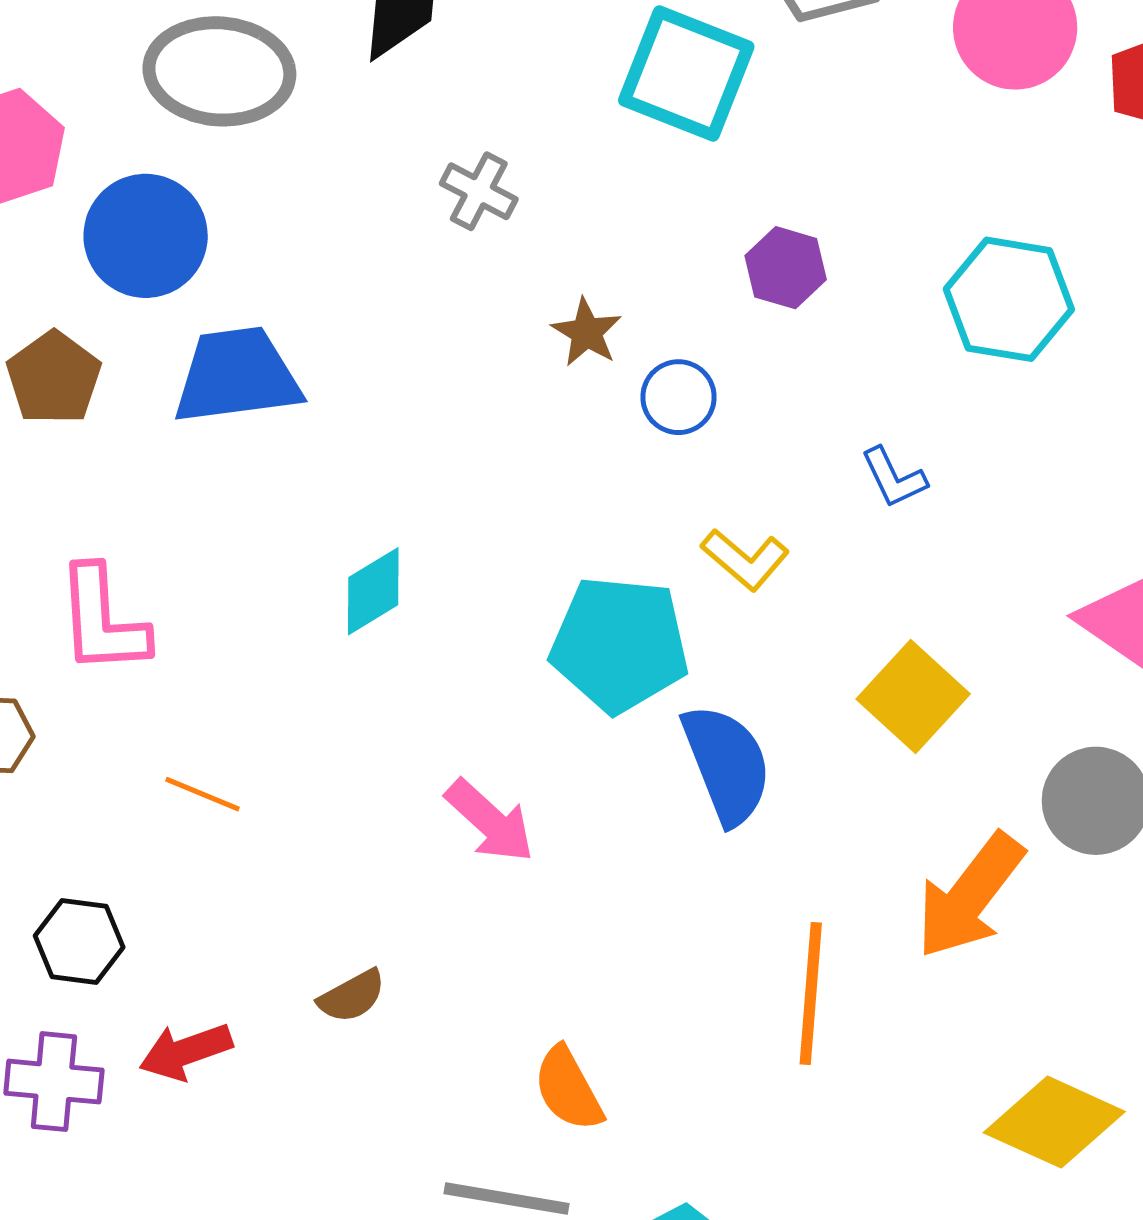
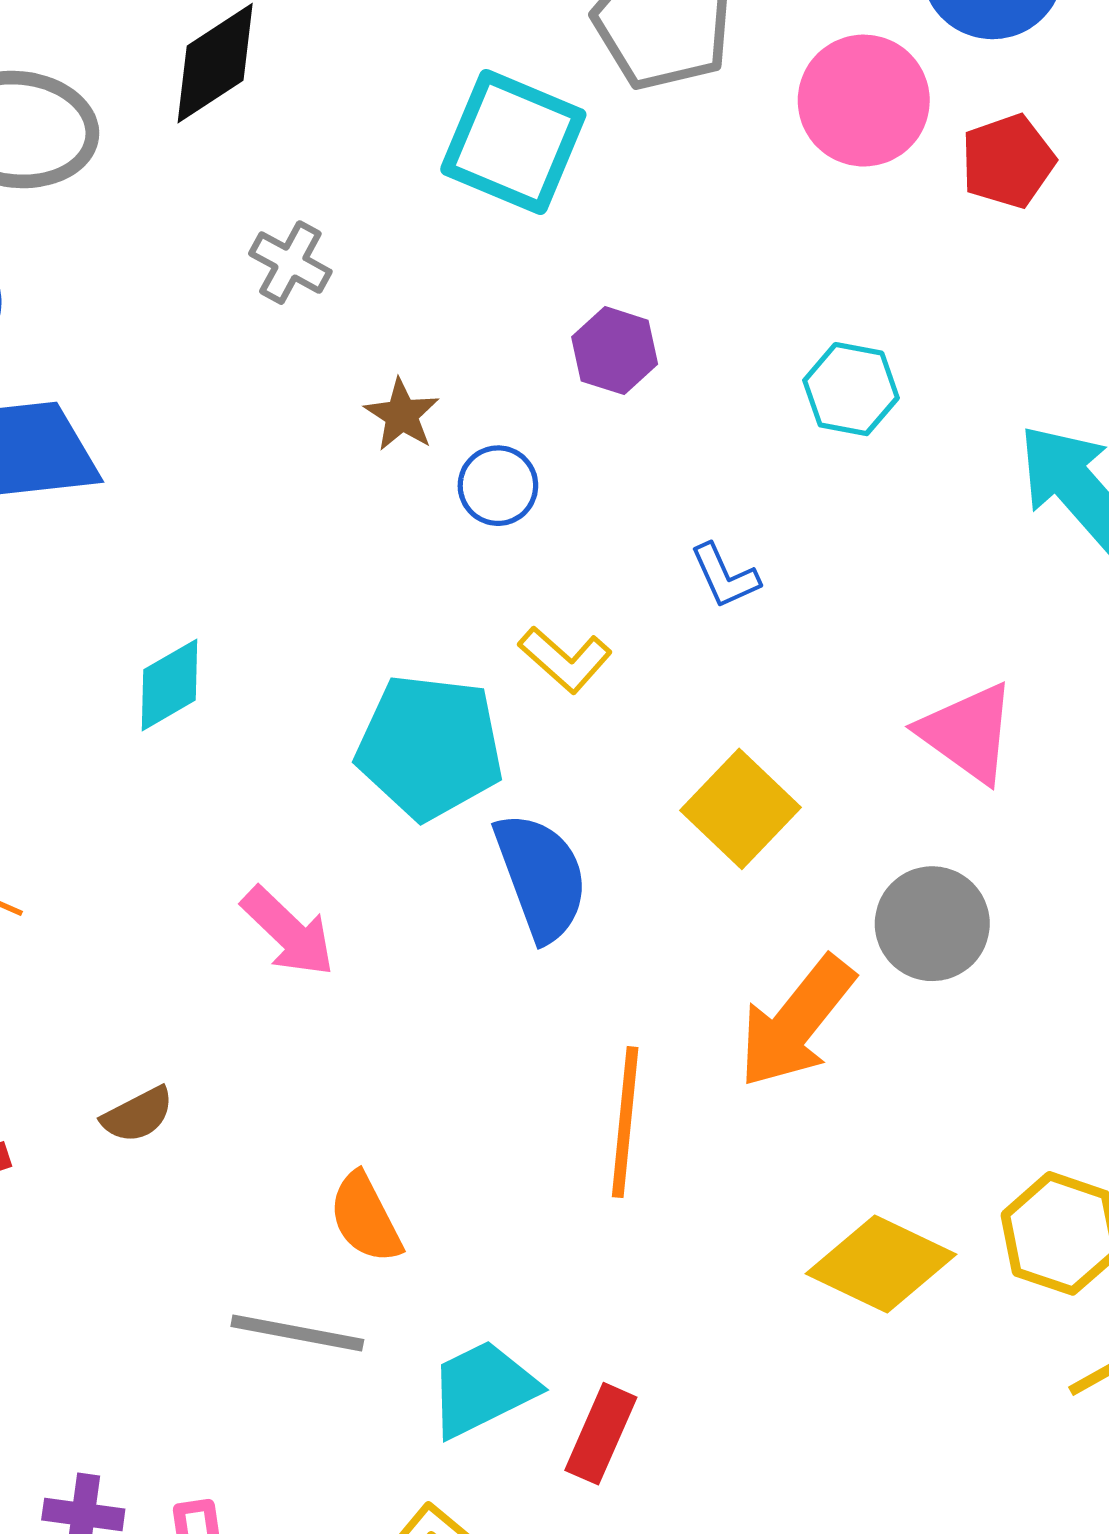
cyan hexagon: (1009, 299) -> (851, 389), size x0.7

